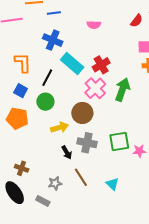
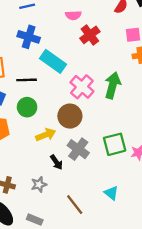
red cross: (101, 65) -> (90, 35), moved
black line: (47, 78) -> (27, 80), turned 66
gray cross: (87, 143) -> (78, 149), turned 30
brown line: (81, 177) -> (75, 205), moved
gray star: (55, 183) -> (39, 184), moved

